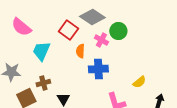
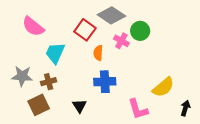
blue cross: (98, 69) -> (105, 82), moved
yellow semicircle: (139, 82) -> (163, 87), size x1.5
brown cross: (43, 83) -> (49, 82), moved

